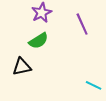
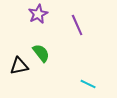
green semicircle: (38, 41) -> (41, 53), moved, turned -96

